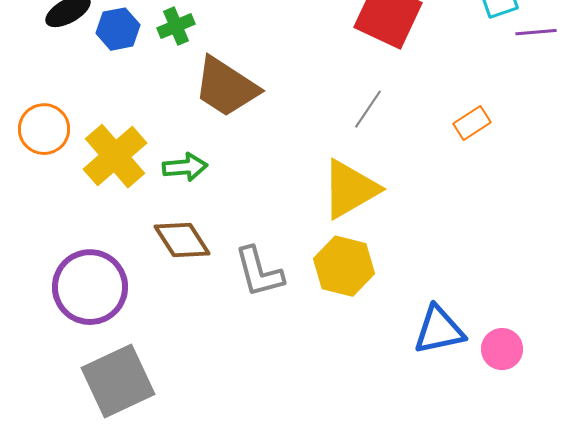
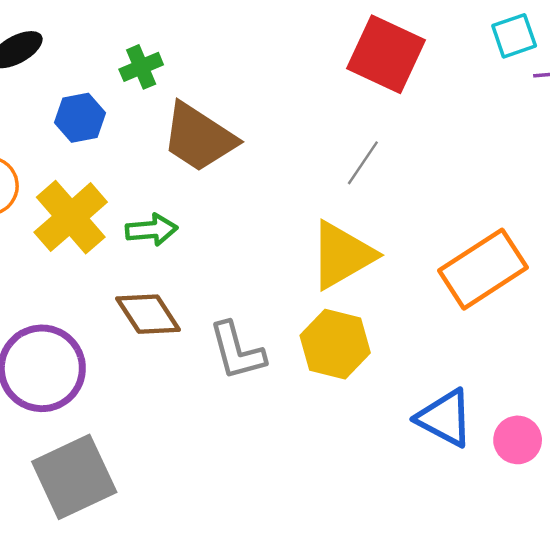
blue hexagon: (118, 29) -> (80, 118), moved
orange rectangle: (472, 123) -> (483, 269), moved, size x2.0
blue triangle: (439, 330) -> (445, 418), turned 40

